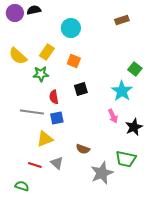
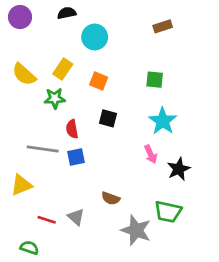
black semicircle: (34, 10) -> (67, 13), moved
green square: (135, 69) -> (155, 80), moved, turned -32
black square: (81, 89) -> (108, 118), turned 32
yellow triangle: (45, 139) -> (21, 185), moved
gray star: (102, 173) -> (136, 230), turned -30

